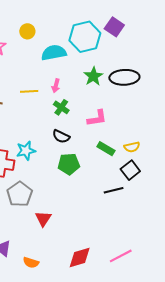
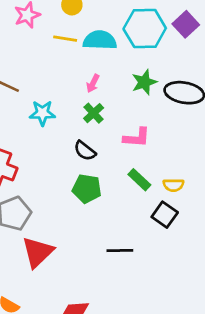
yellow line: (29, 91) -> (65, 39), moved
cyan star: (26, 151) -> (42, 113), moved
black square: (130, 170) -> (165, 215), turned -30
black line: (114, 190) -> (120, 250), moved
red triangle: (43, 219) -> (38, 252), size x1.5

